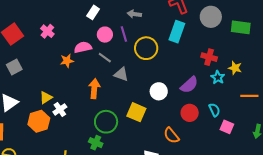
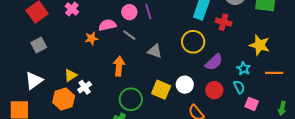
yellow circle: (146, 48) -> (193, 42), moved
red cross: (209, 57) -> (224, 22), moved
yellow star: (235, 68) -> (260, 45), size x1.5
gray triangle: (121, 74) -> (155, 51), moved
cyan star: (218, 77) -> (244, 69), moved
white circle: (159, 91) -> (185, 85), moved

